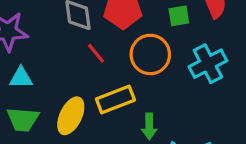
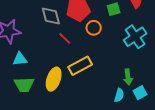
orange circle: (150, 54) -> (94, 28), moved, size x0.6
green arrow: (149, 126) -> (128, 77), moved

